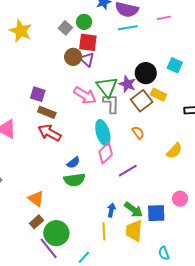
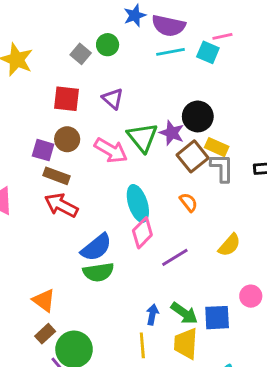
red square: (88, 42) -> (67, 99), moved
brown circle: (73, 57) -> (67, 139), moved
cyan square: (175, 65) -> (208, 52), moved
gray L-shape: (111, 103) -> (222, 168), moved
yellow semicircle: (174, 151) -> (229, 245), moved
blue semicircle: (73, 163) -> (96, 247), size x1.6

